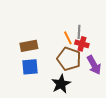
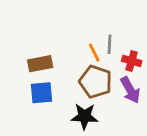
red cross: (82, 44) -> (132, 61), moved
black star: (61, 84) -> (84, 116), turned 30

